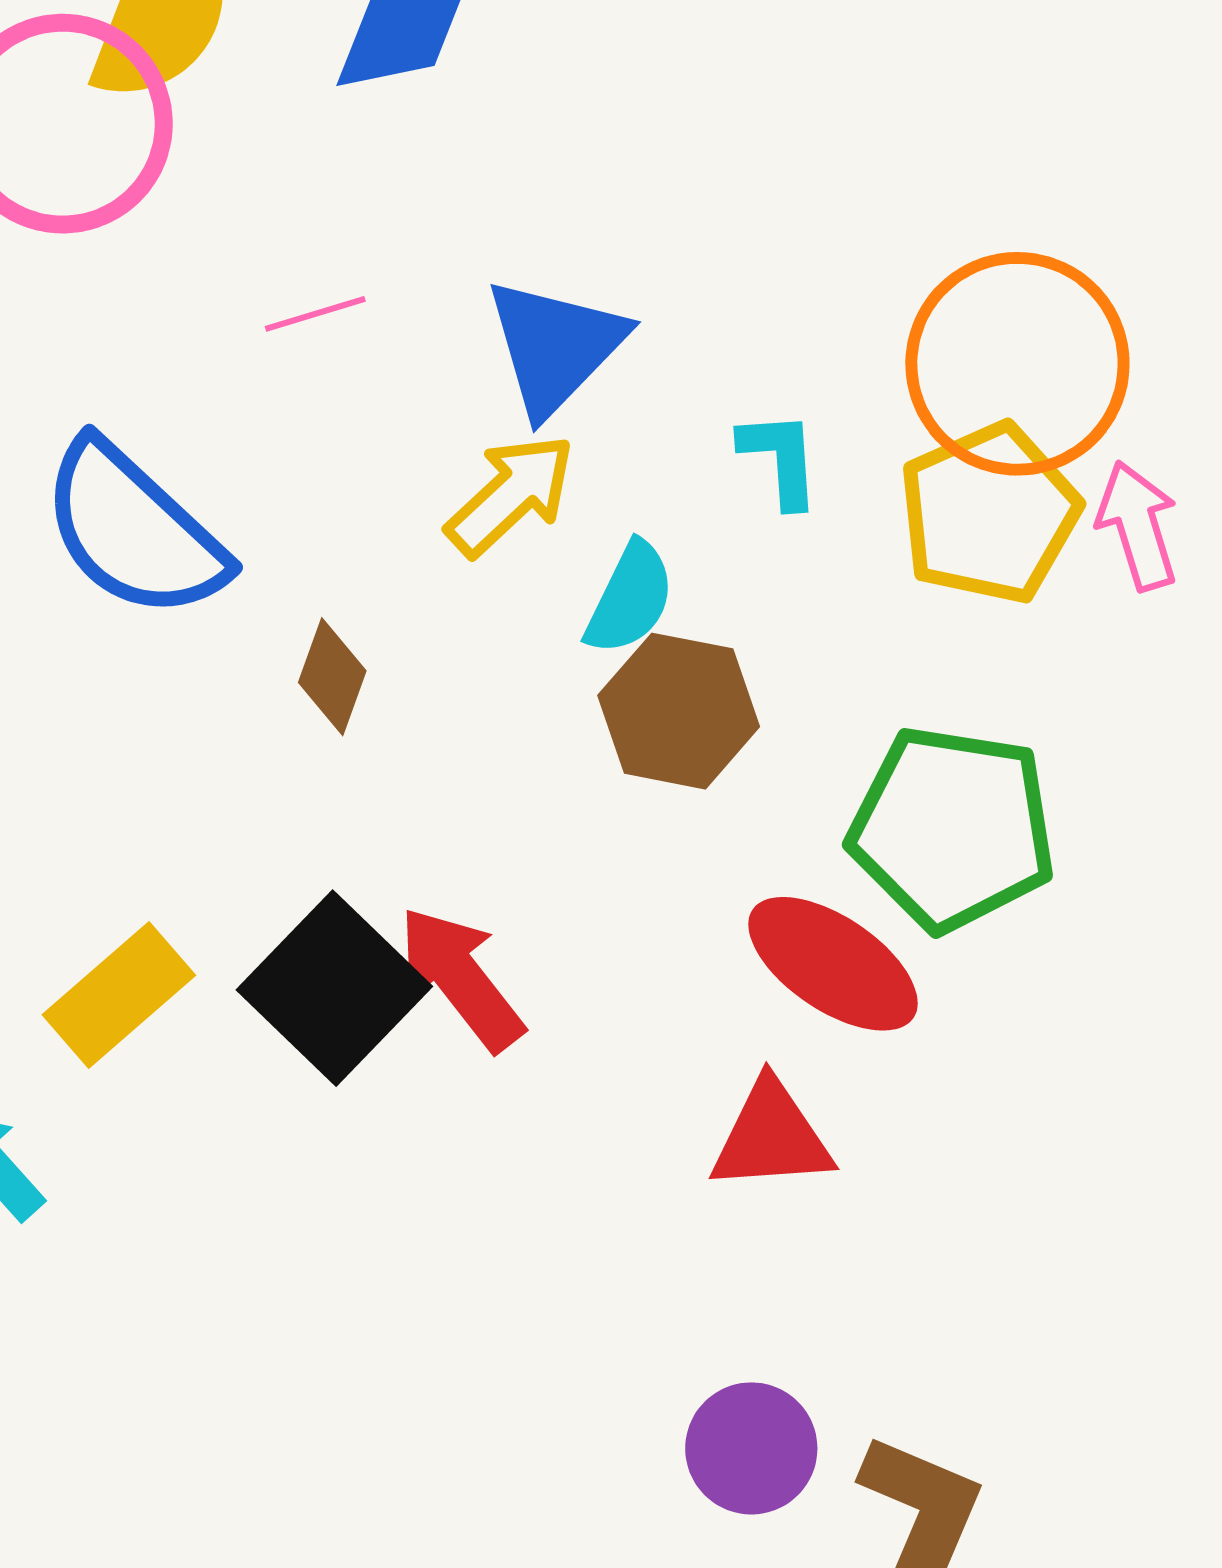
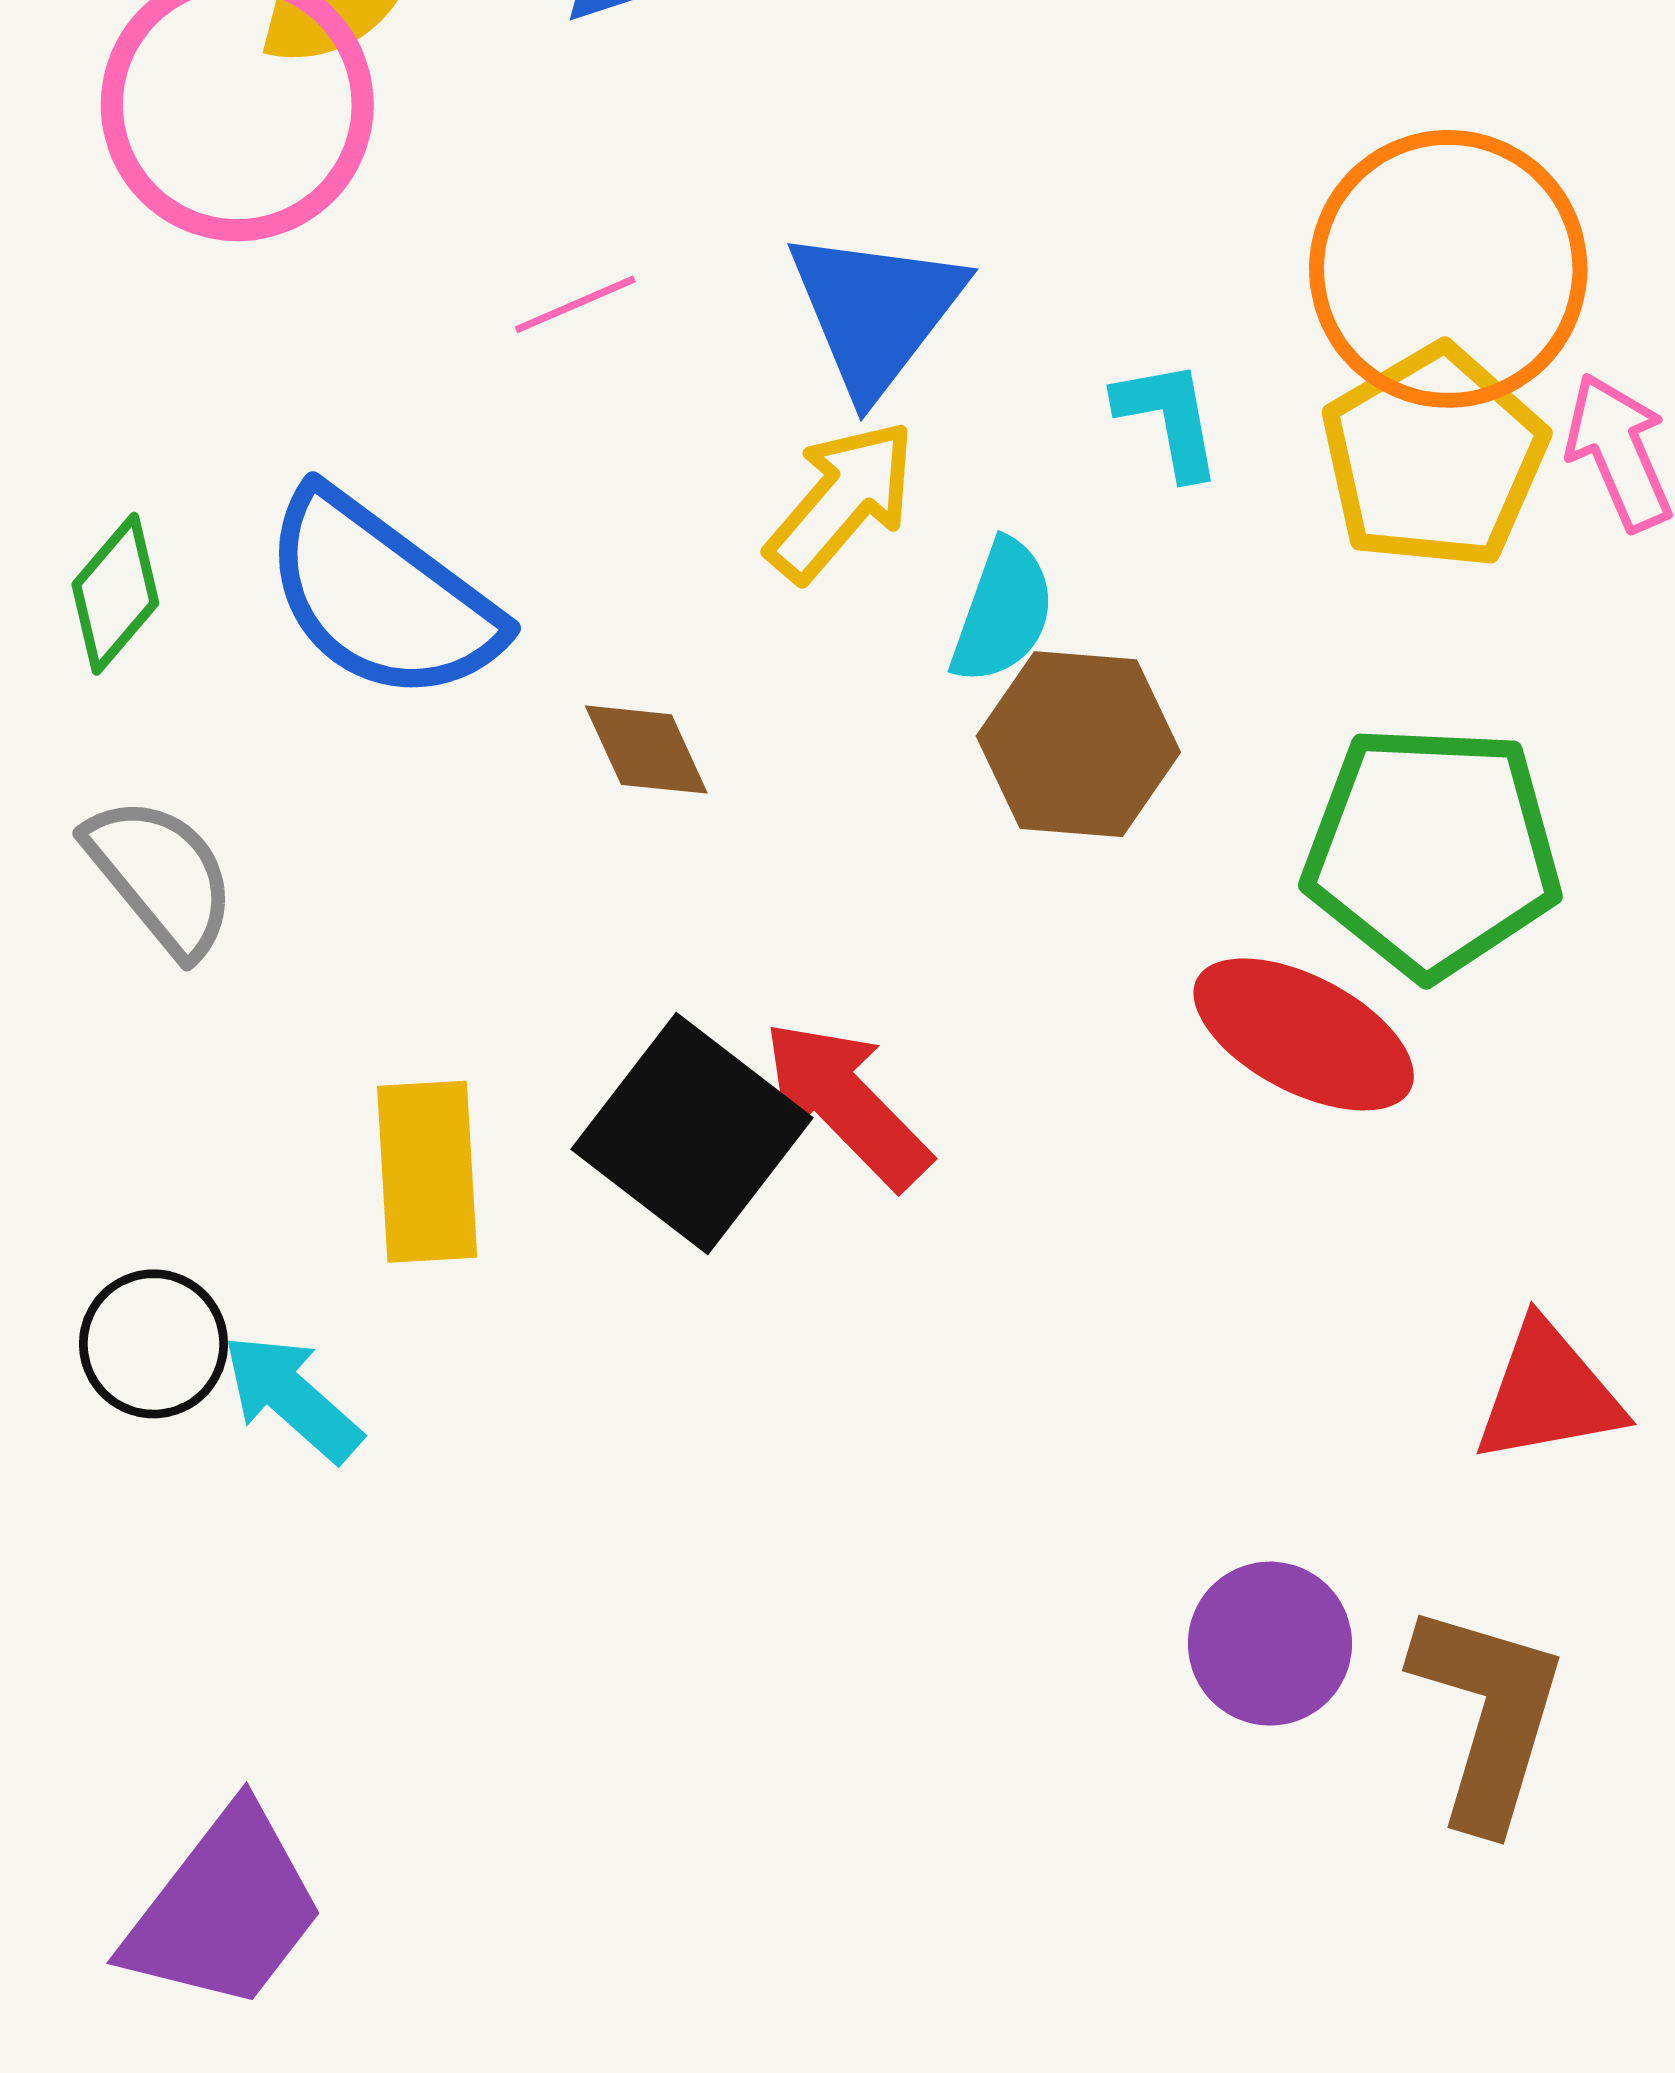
brown diamond: (332, 677) -> (646, 750), turned -38
yellow rectangle: (119, 995) -> (427, 1172), turned -46
red triangle: (771, 1137) -> (1548, 1393), moved

